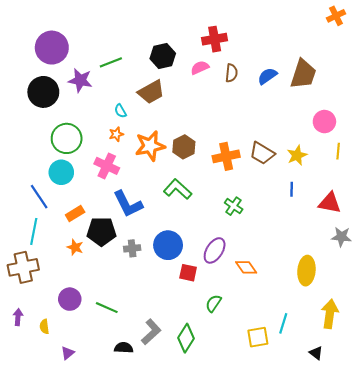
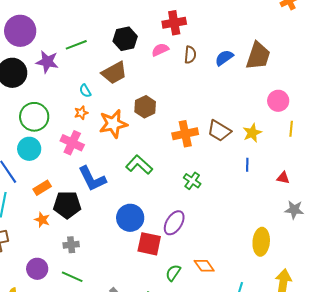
brown hexagon: (184, 147) -> (145, 107), moved
red triangle: (330, 203) -> (283, 178), size x0.6
gray cross: (132, 248) -> (71, 245), moved
orange diamond: (246, 267) -> (204, 266), moved
red square: (188, 273) -> (149, 244), size x1.4

